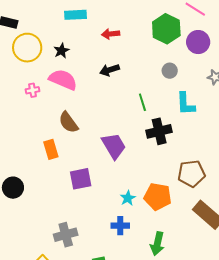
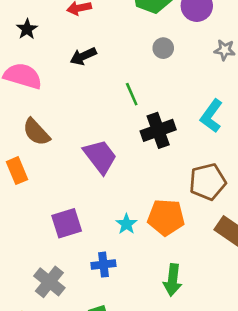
black star: (61, 51) -> (27, 29), moved
cyan L-shape: (186, 104) -> (211, 116), moved, turned 45
purple square: (81, 179) -> (67, 223), moved
blue cross: (120, 226) -> (103, 265), moved
gray cross: (66, 235) -> (49, 282), turned -30

